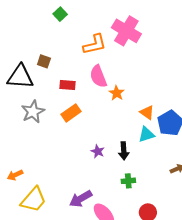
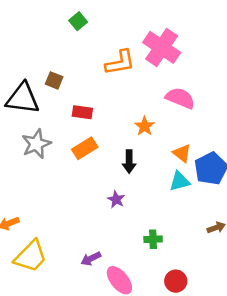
pink semicircle: (98, 76) -> (180, 98), moved, turned 130
black arrow: (124, 151) -> (129, 161), moved
purple arrow: (81, 199) -> (91, 259), size x0.7

